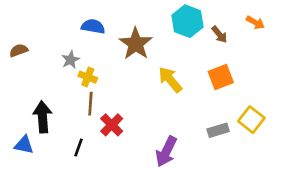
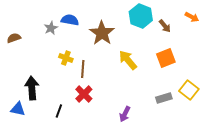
gray star: (70, 60) -> (51, 28), moved
brown line: (90, 104) -> (83, 69), moved
purple arrow: (166, 152) -> (125, 114), size x0.7

